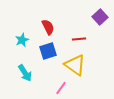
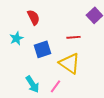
red semicircle: (48, 27) -> (33, 17), moved
cyan arrow: (25, 73) -> (32, 84), moved

